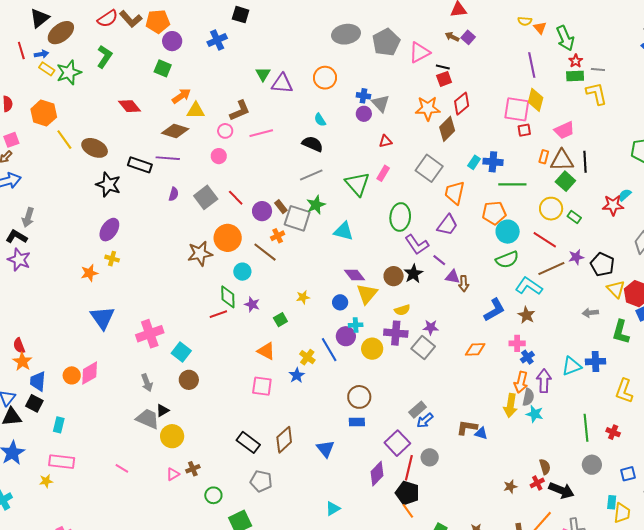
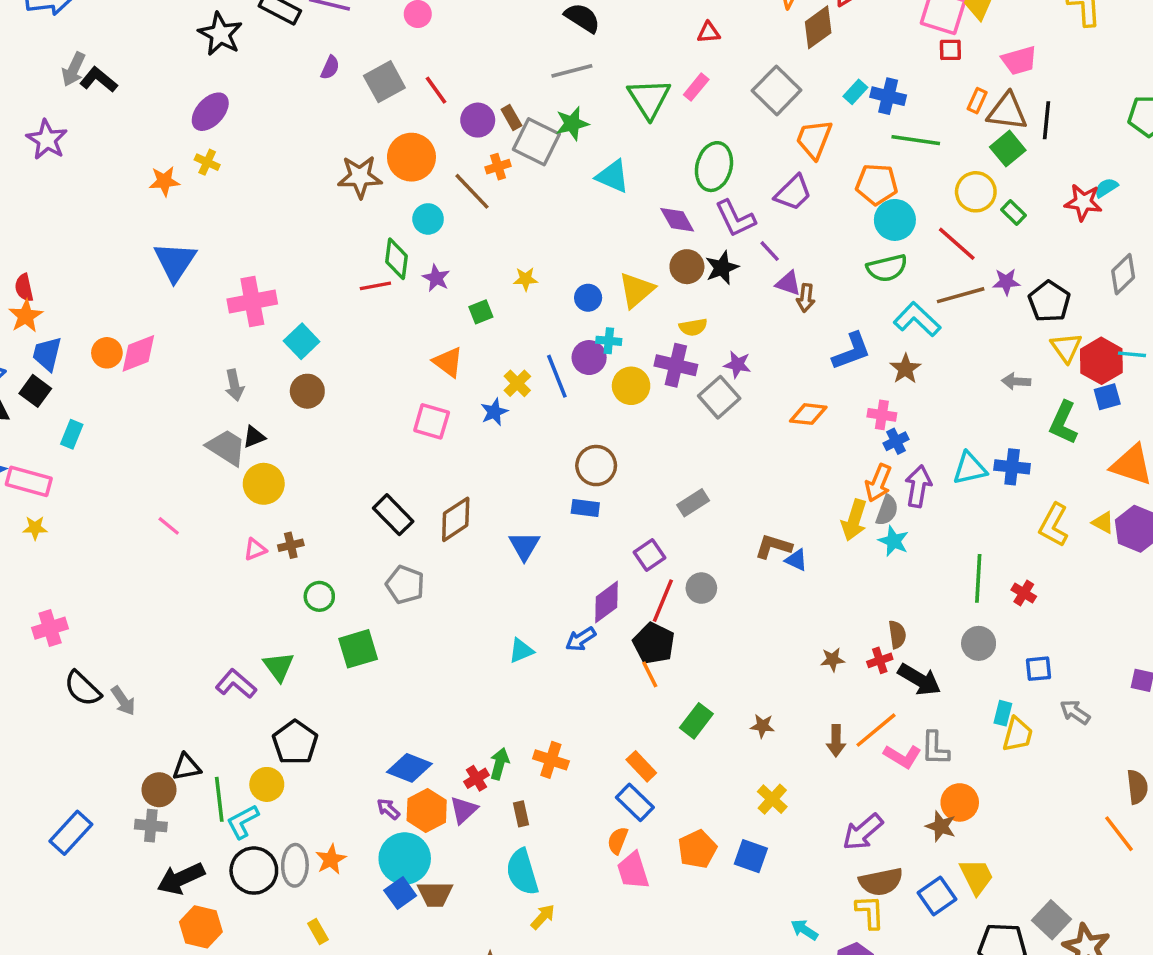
black L-shape: (17, 237) -> (99, 80), moved
purple diamond: (354, 275) -> (677, 220), moved
blue arrow: (425, 420) -> (581, 639), moved
purple square: (397, 443) -> (649, 555), size x0.7
pink rectangle: (62, 462) -> (29, 481), moved

